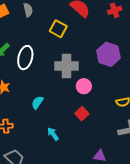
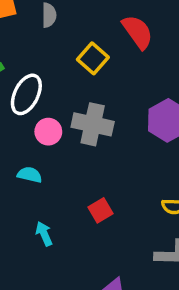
pink circle: (84, 86) -> (48, 132), moved
cyan semicircle: (37, 102) -> (30, 175), turned 56

